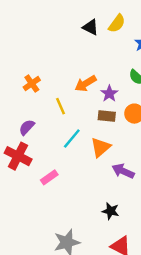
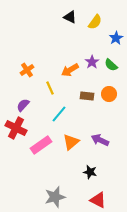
black triangle: (91, 27) -> (70, 17), moved
purple star: (109, 94) -> (92, 62), moved
orange triangle: (101, 147) -> (71, 142), moved
pink rectangle: (49, 177) -> (41, 145), size x1.5

